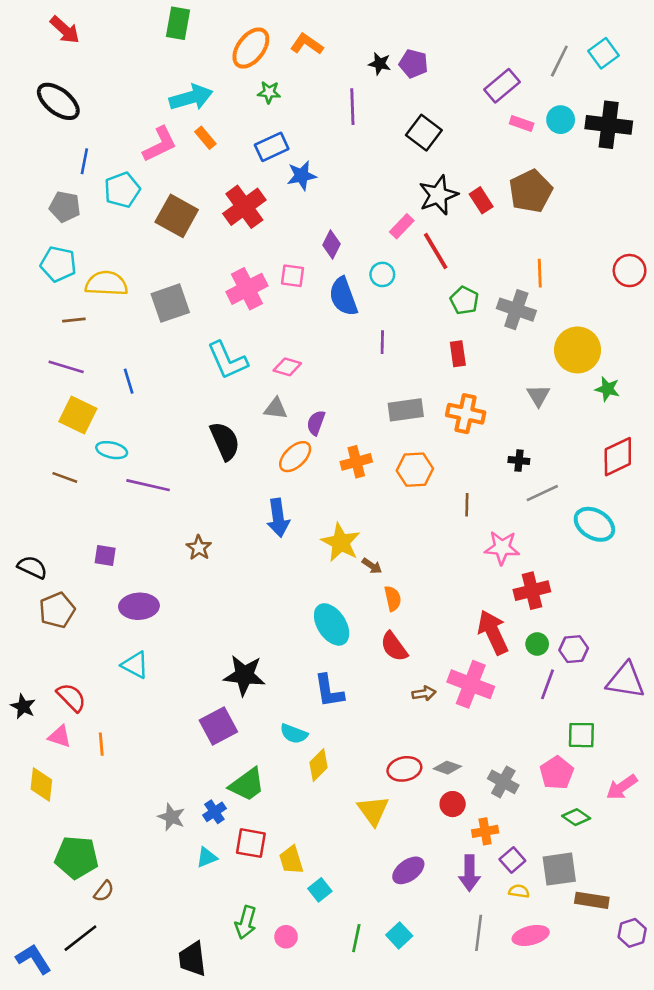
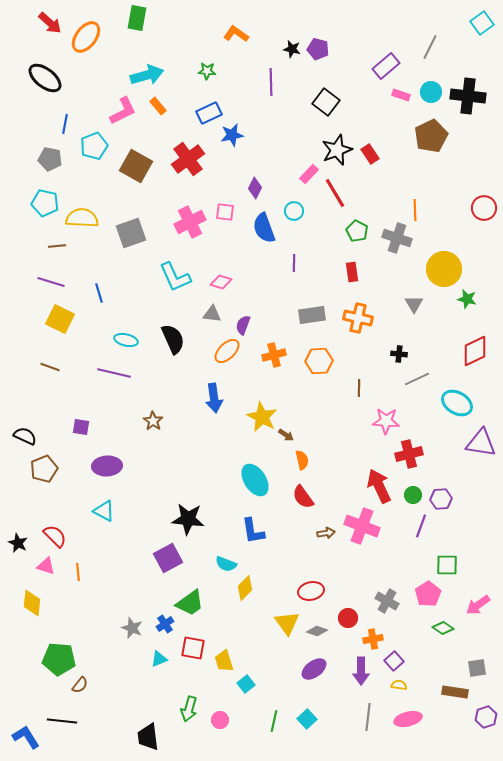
orange ellipse: (251, 48) -> (86, 37), moved
cyan square: (604, 53) -> (482, 23), moved
brown pentagon: (531, 191) -> (431, 136), moved
cyan ellipse: (112, 450) -> (126, 340), moved
purple triangle: (626, 680) -> (481, 443), moved
gray diamond: (447, 768) -> (317, 631), moved
gray square: (559, 869) -> (477, 668), moved, size x0.7
black line: (80, 938) -> (62, 721), turned 44

